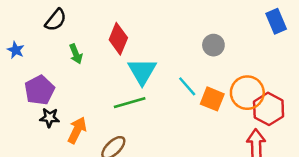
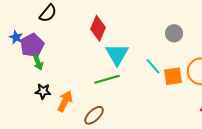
green arrow: (76, 54) -> (38, 62), moved
purple pentagon: (39, 90) -> (32, 45), moved
orange square: (212, 99) -> (173, 76), turned -30

